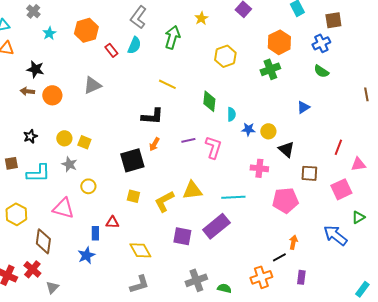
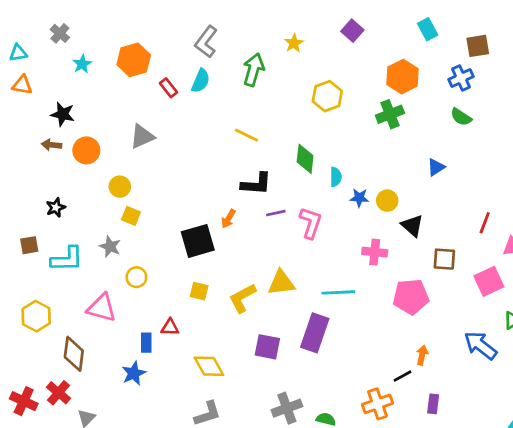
black L-shape: (152, 116) -> (256, 184), moved
yellow circle: (64, 138) -> (120, 187), moved
purple rectangle: (216, 226) -> (315, 333), turned -32

